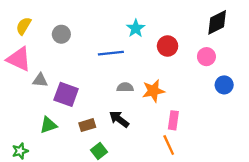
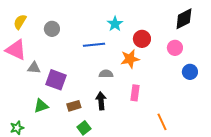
orange star: (153, 91) -> (130, 59), moved
black arrow: (119, 119) -> (101, 101), turned 48
pink rectangle: (173, 120) -> (135, 93), moved
orange line: (169, 145) -> (162, 122), moved

